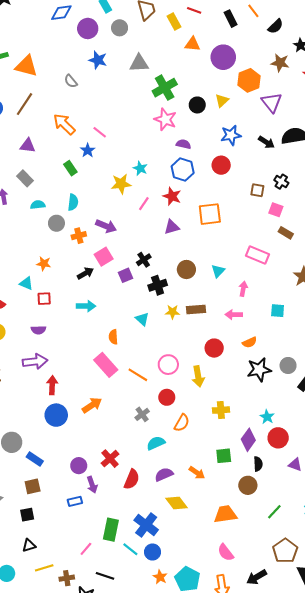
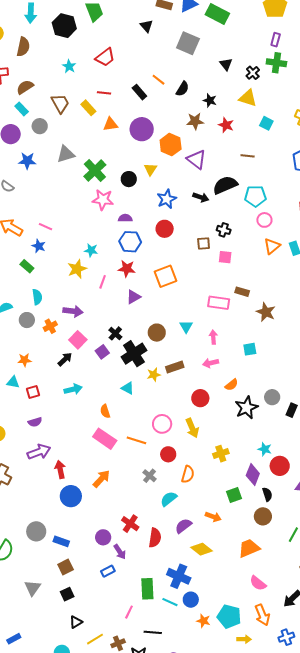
brown rectangle: (286, 233) -> (242, 292), moved
black cross: (158, 285) -> (134, 354), size x1.4

